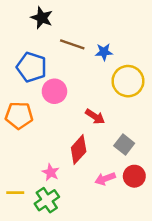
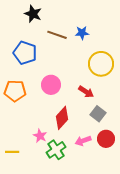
blue star: (104, 52) -> (82, 33), moved
pink circle: (54, 91) -> (51, 85), moved
red arrow: (95, 117) -> (86, 92), moved
green cross: (47, 200) -> (56, 150), moved

